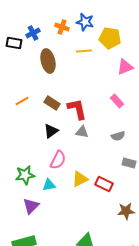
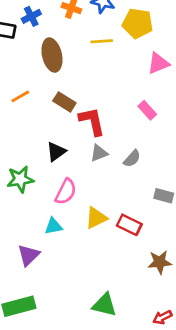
orange line: (22, 101) -> (20, 96), moved
brown rectangle: (52, 103) -> (64, 102), moved
gray triangle: (82, 132) -> (99, 153), turned -32
gray semicircle: (118, 136) -> (132, 159), moved, turned -32
green star: (25, 175) -> (20, 179), moved

